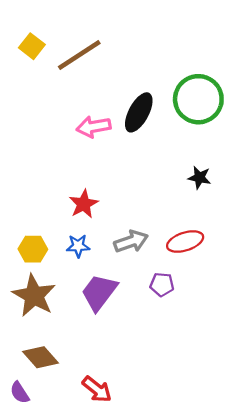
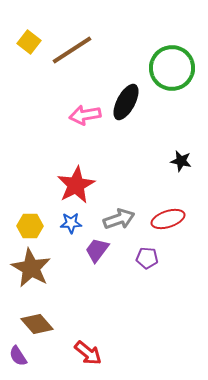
green circle: (198, 99) -> (172, 68), moved
red star: (84, 204) -> (76, 185), size x1.4
purple trapezoid: (99, 292) -> (97, 250), moved, size x0.7

